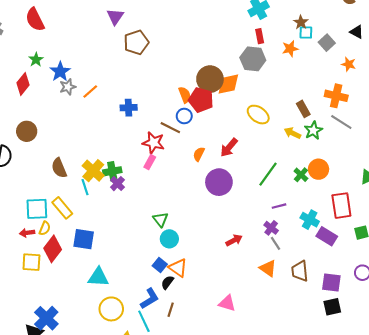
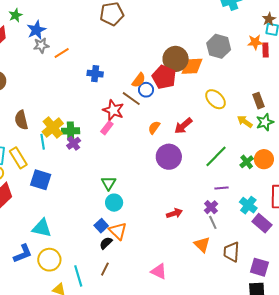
red rectangle: (260, 36) -> (265, 50), moved
orange semicircle: (185, 95) -> (139, 80), moved, turned 49
blue square: (84, 239) -> (41, 180), moved
blue L-shape: (150, 299) -> (23, 254), moved

